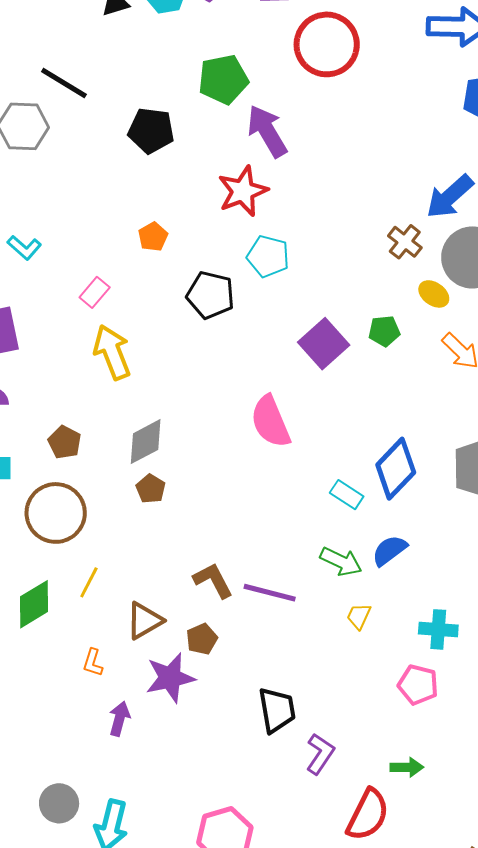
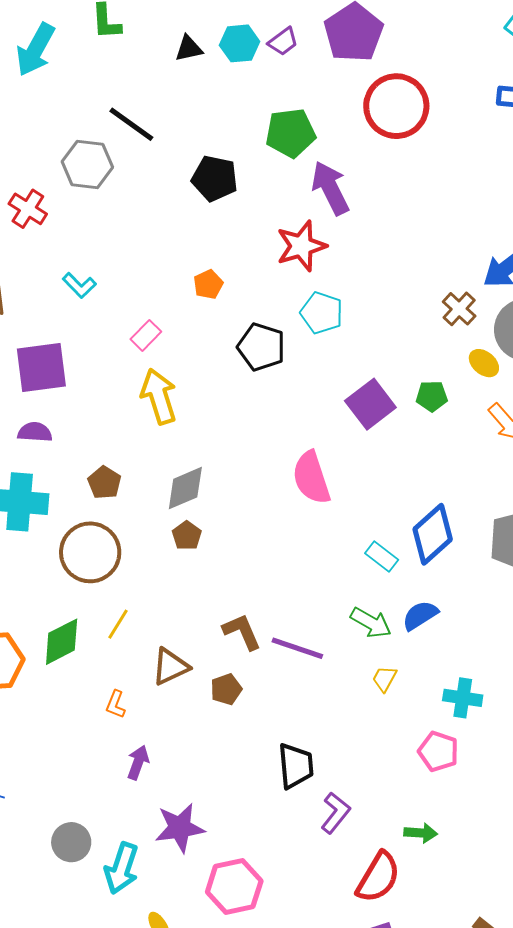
purple star: (170, 678) -> (180, 828), moved

